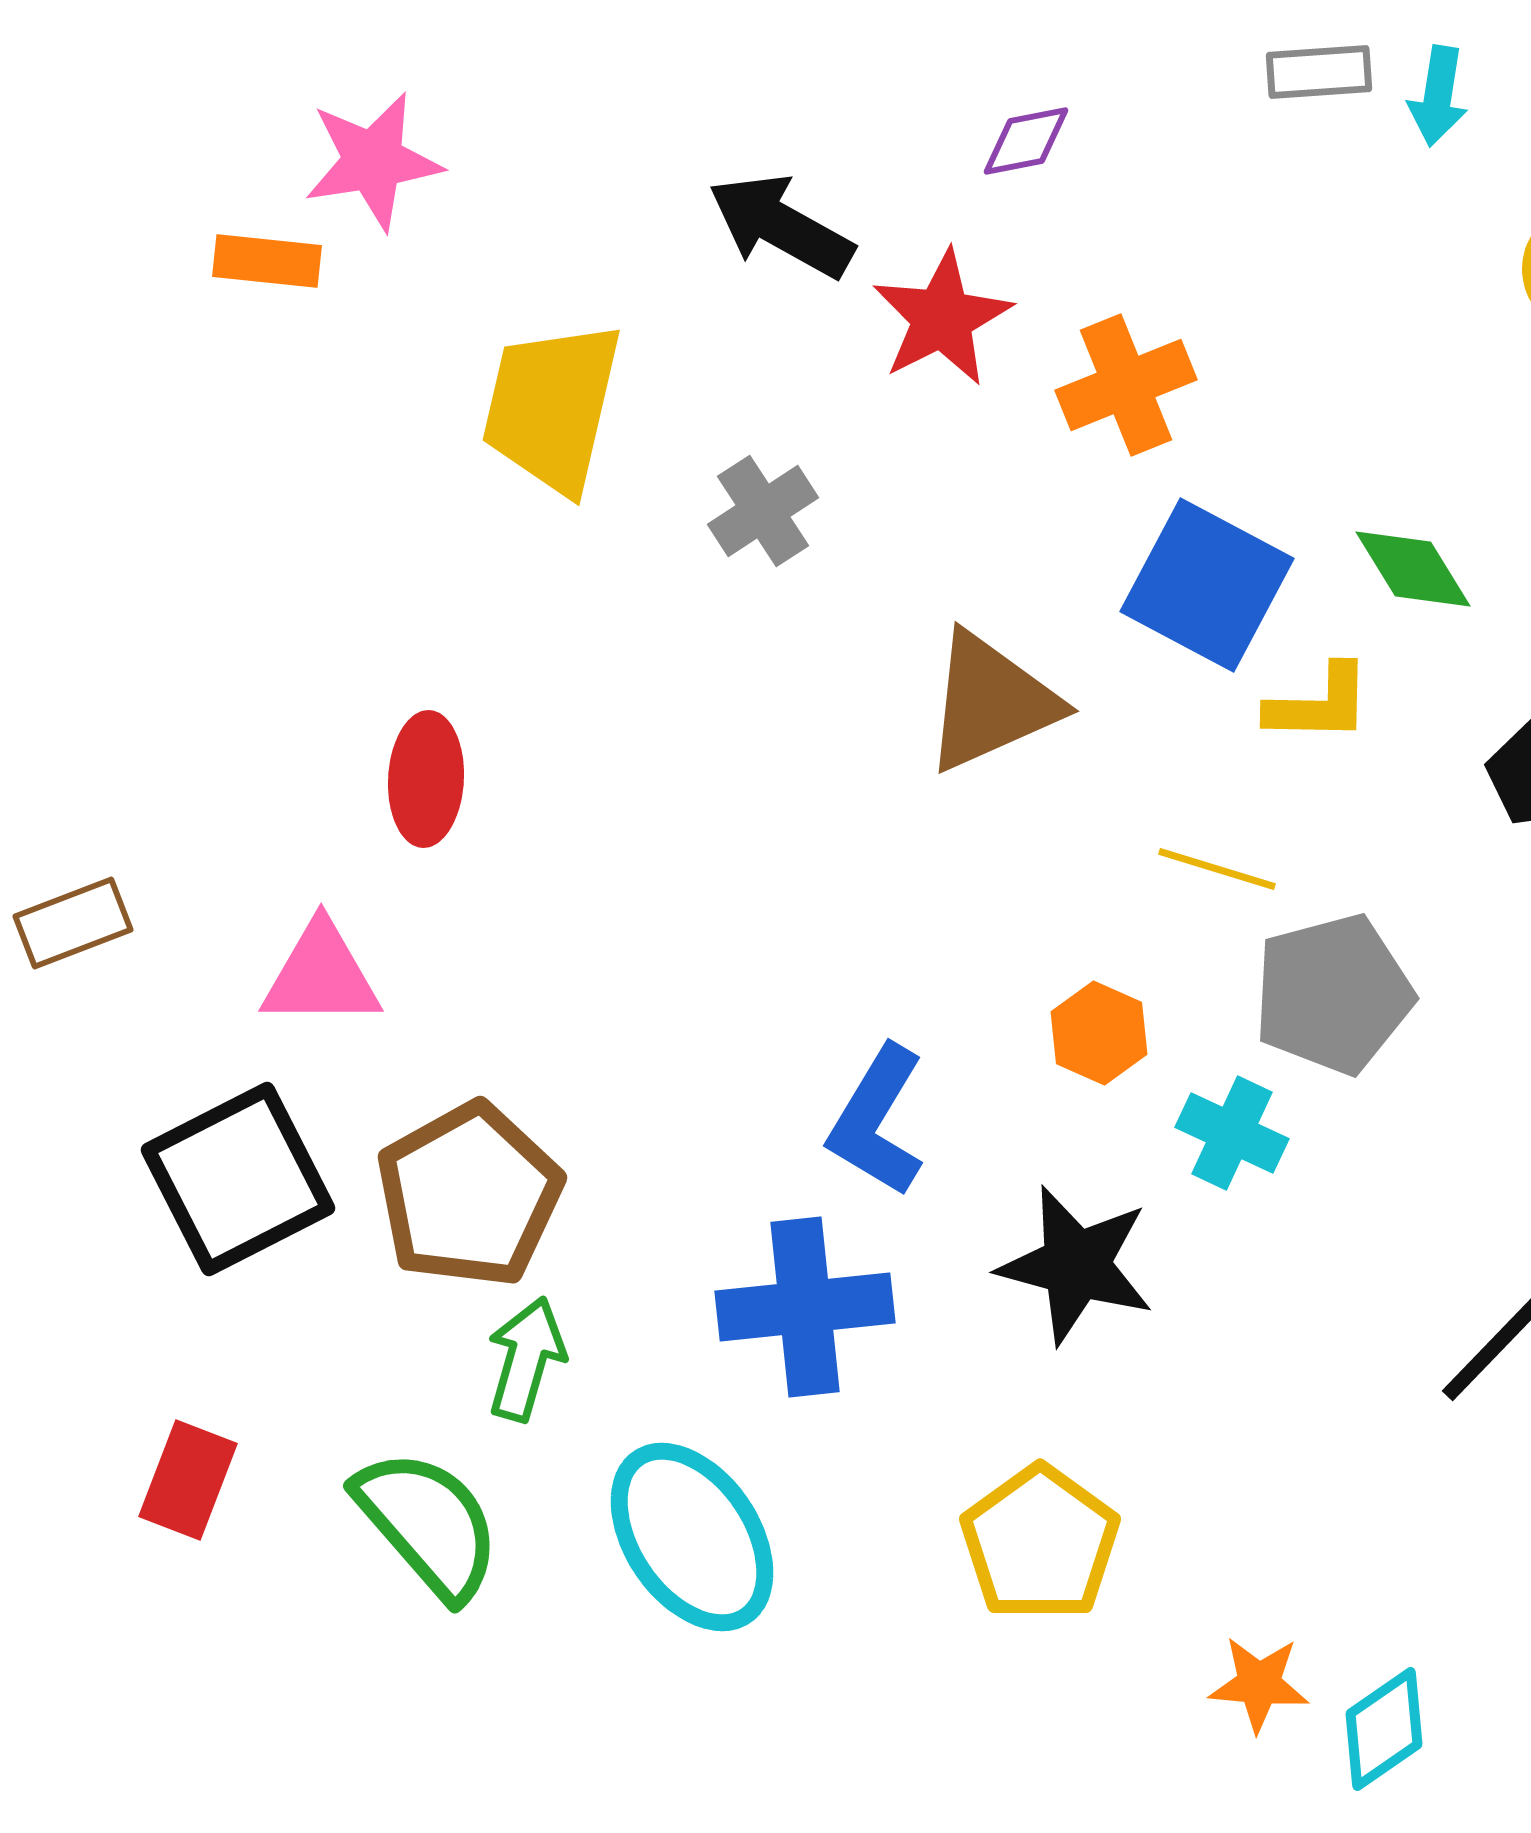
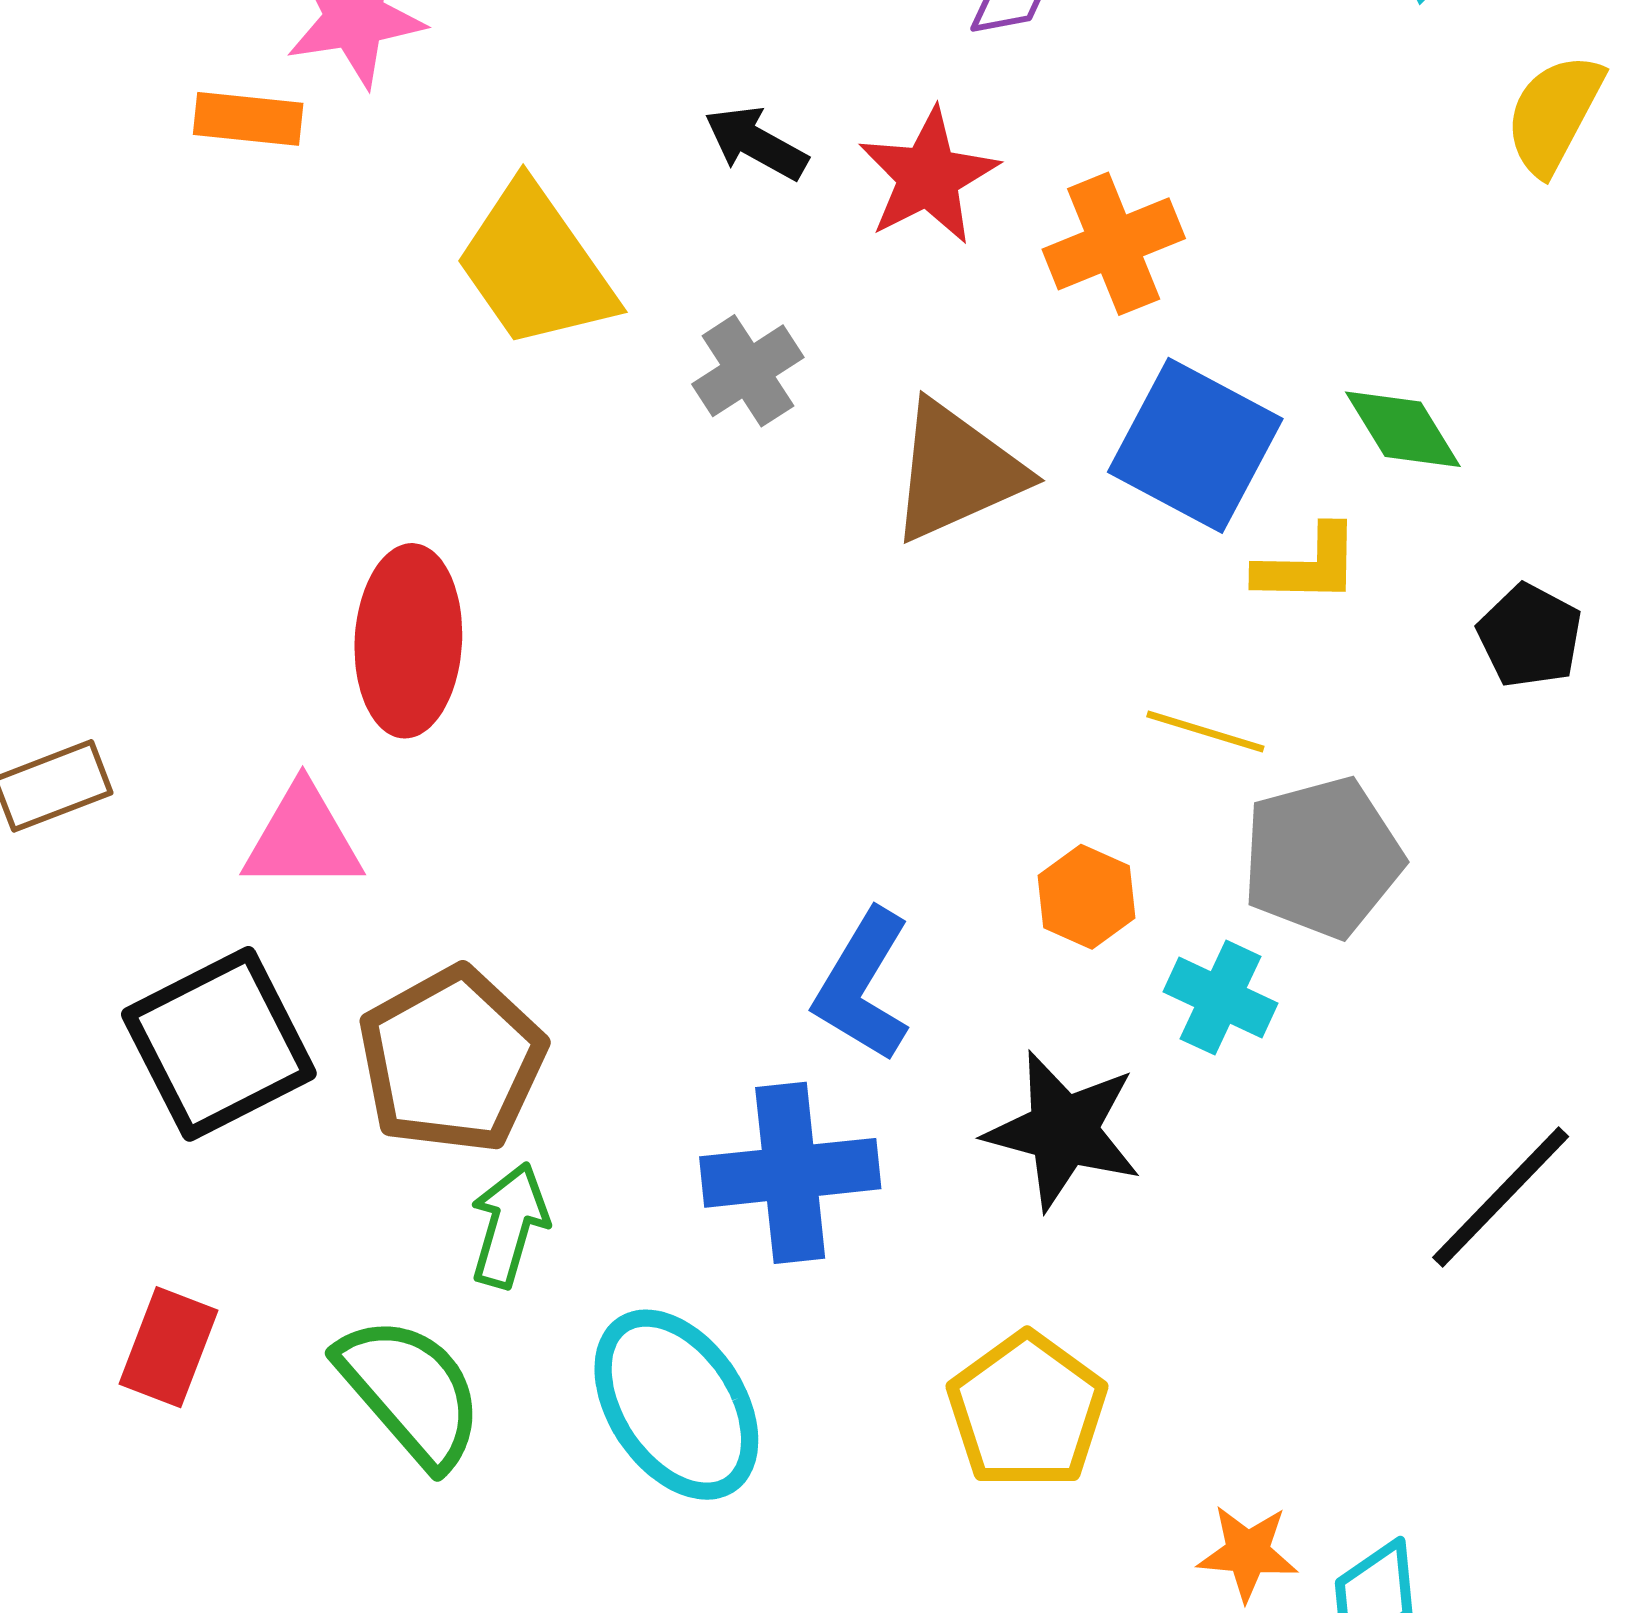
black arrow: (781, 226) -> (756, 143), moved, size x0.7
yellow trapezoid: (552, 407) -> (535, 266), turned -48
brown triangle: (991, 702) -> (956, 472), moved
red ellipse: (426, 779) -> (408, 641), size x1.4

